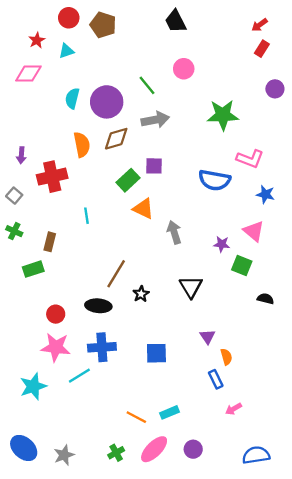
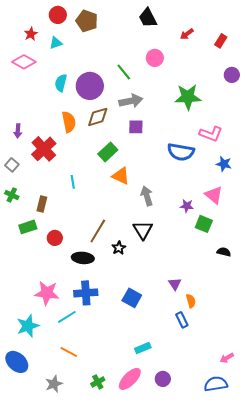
red arrow: (260, 25) -> (187, 34), moved
pink diamond: (28, 73) -> (24, 62), turned 30
purple square: (154, 166) -> (136, 127), moved
red cross: (52, 177) -> (44, 149), turned -30
black triangle: (191, 287) -> (143, 230), moved
red circle: (56, 314) -> (55, 238), moved
blue square: (156, 353) -> (132, 298), turned 30
pink arrow: (233, 409) -> (227, 358), moved
orange line: (136, 417) -> (69, 352), moved
blue ellipse: (24, 448) -> (17, 362), moved

